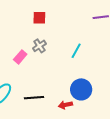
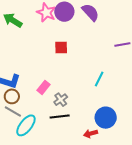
gray cross: (39, 46) -> (61, 100), moved
black line: (34, 98) -> (60, 117), moved

